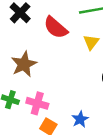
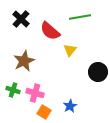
yellow triangle: (91, 42) -> (70, 50), moved

